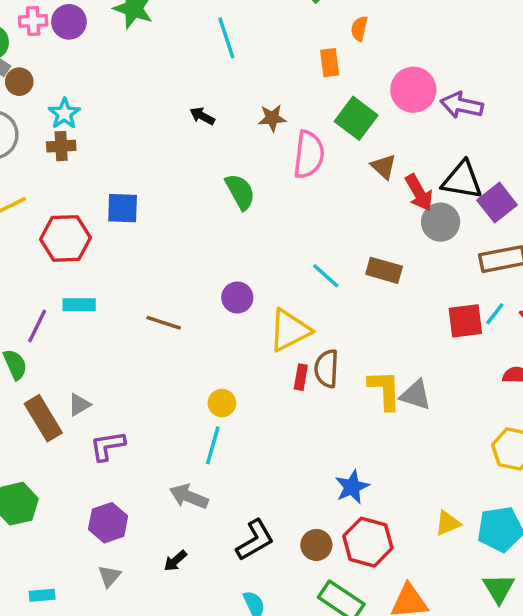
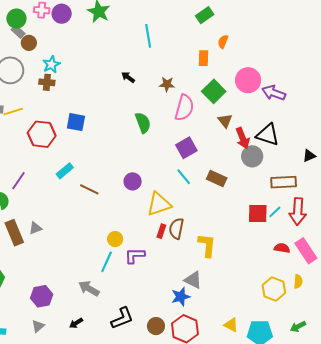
purple square: (497, 203) -> (186, 148), moved
cyan rectangle: (79, 305) -> (65, 171), moved, turned -48
gray triangle: (416, 395) -> (193, 280), moved
purple L-shape: (107, 446) -> (135, 256), moved
yellow triangle: (448, 523) -> (231, 325), turned 42

